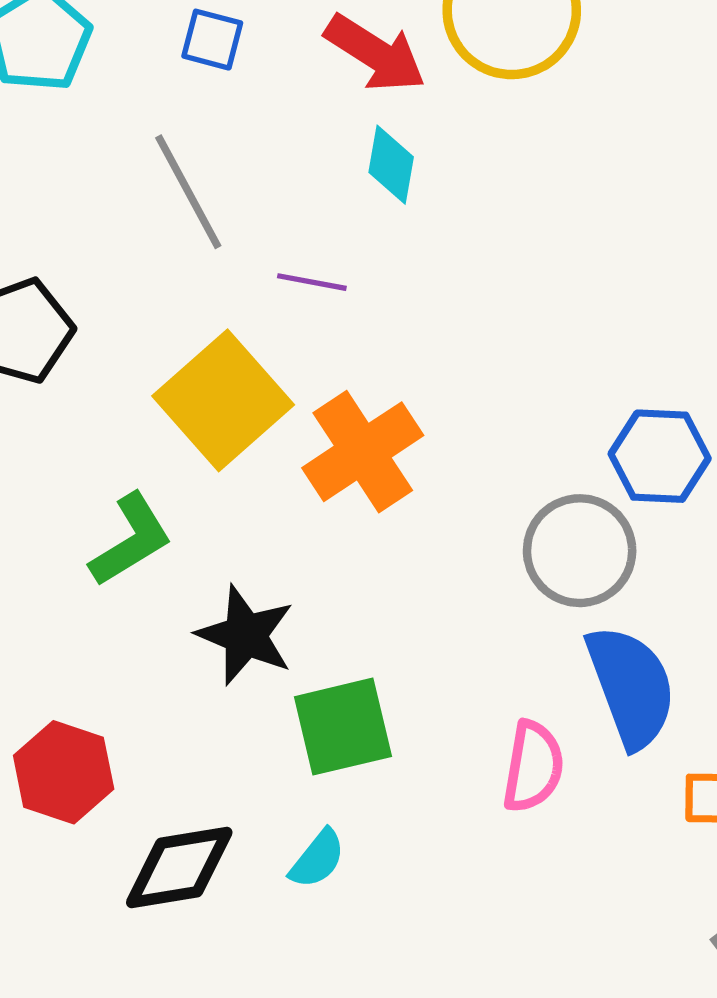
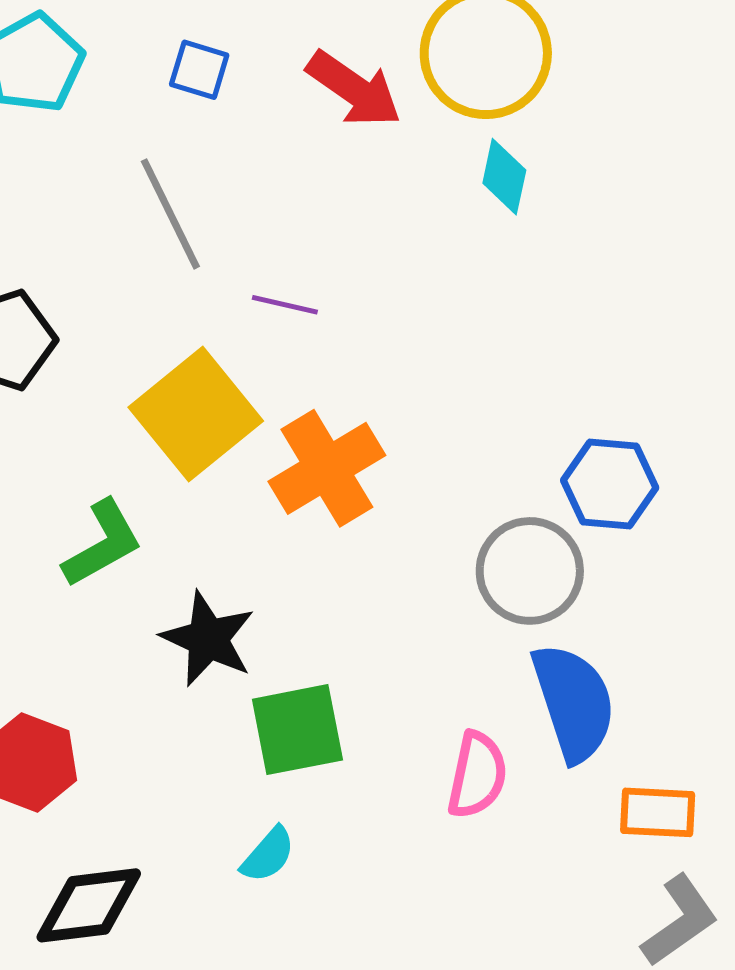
cyan diamond: (391, 165) -> (504, 177), moved
black diamond: (179, 867) -> (89, 905), moved

